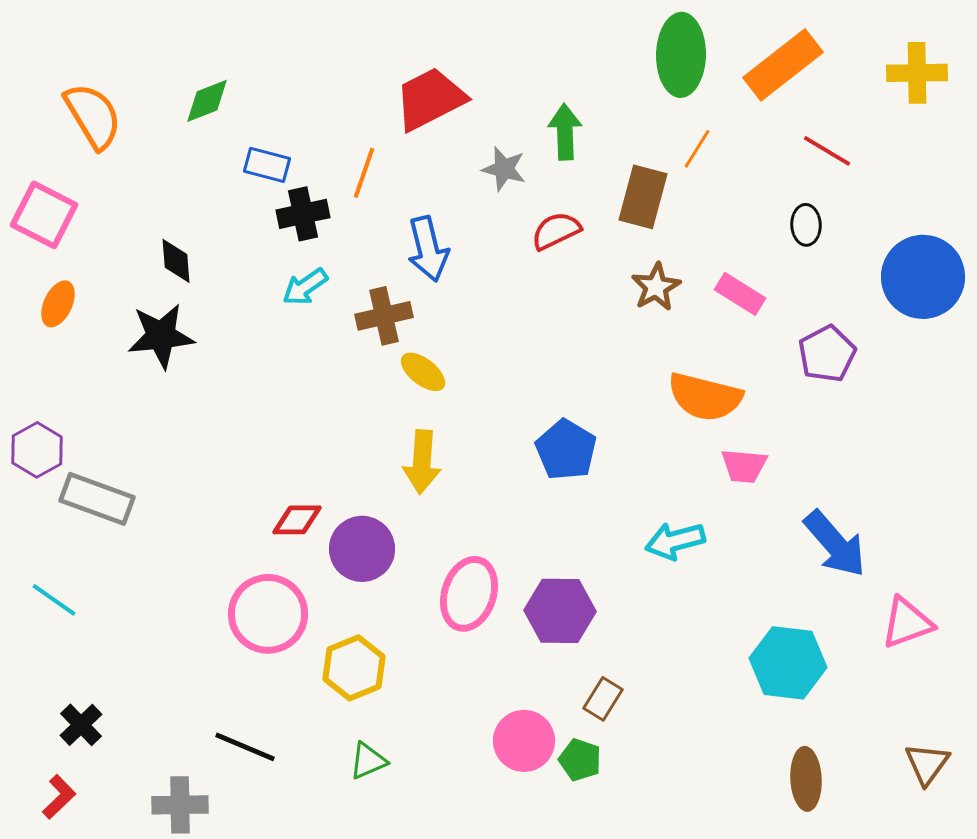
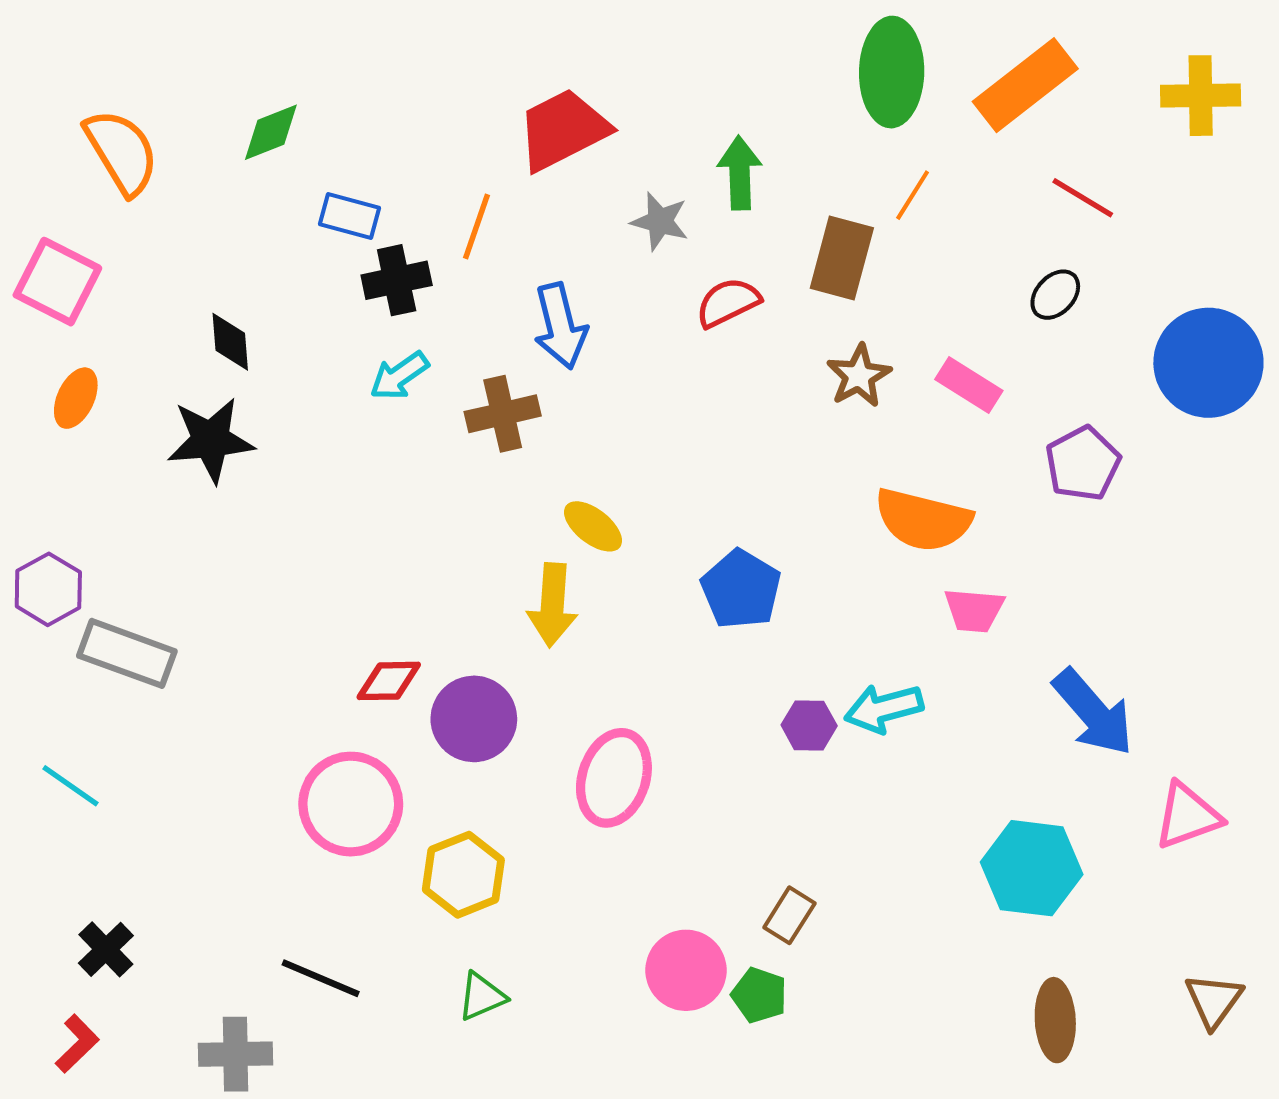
black ellipse: (806, 225) -> (1055, 295), turned 45
yellow ellipse: (423, 372) -> (593, 526), moved
purple hexagon: (560, 611) -> (809, 725), moved, size x0.6

